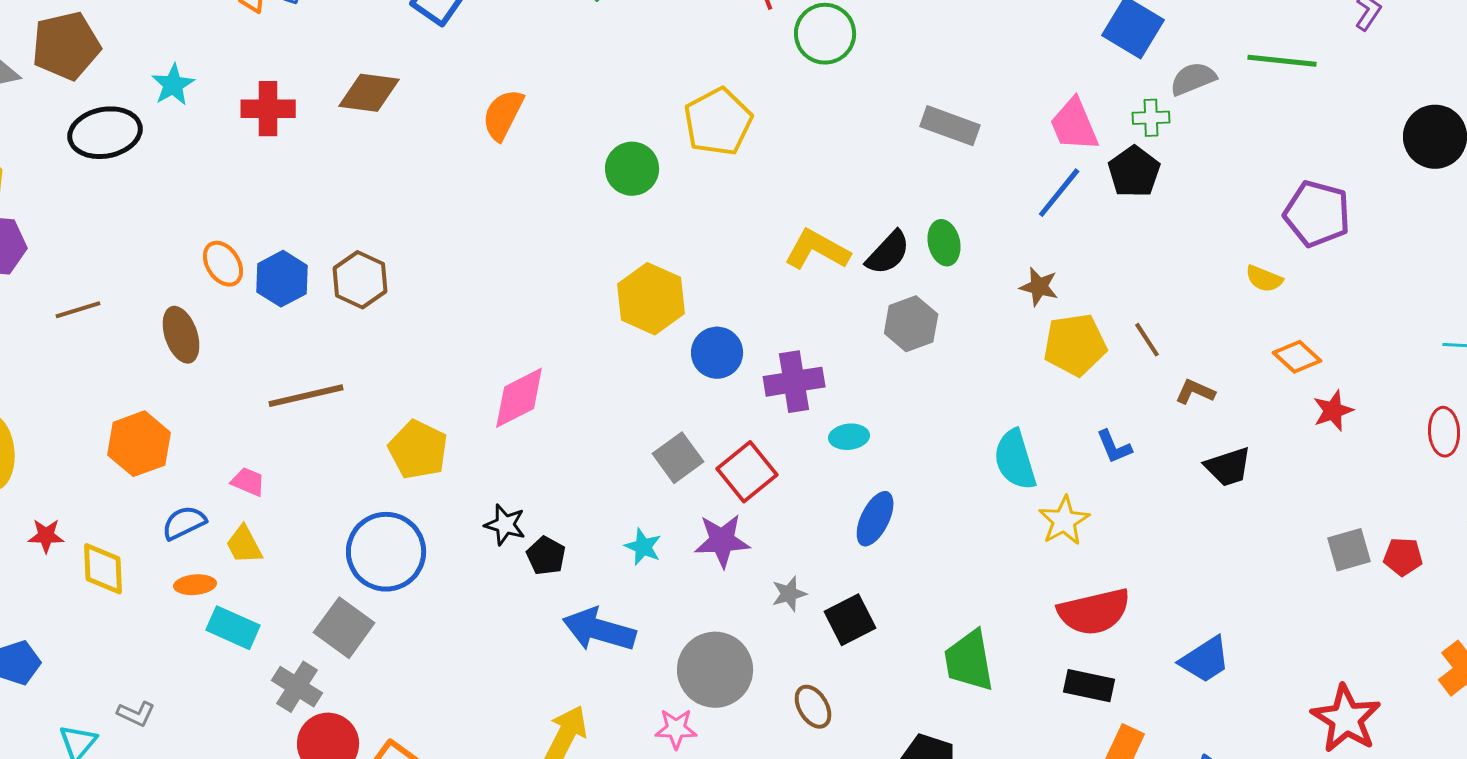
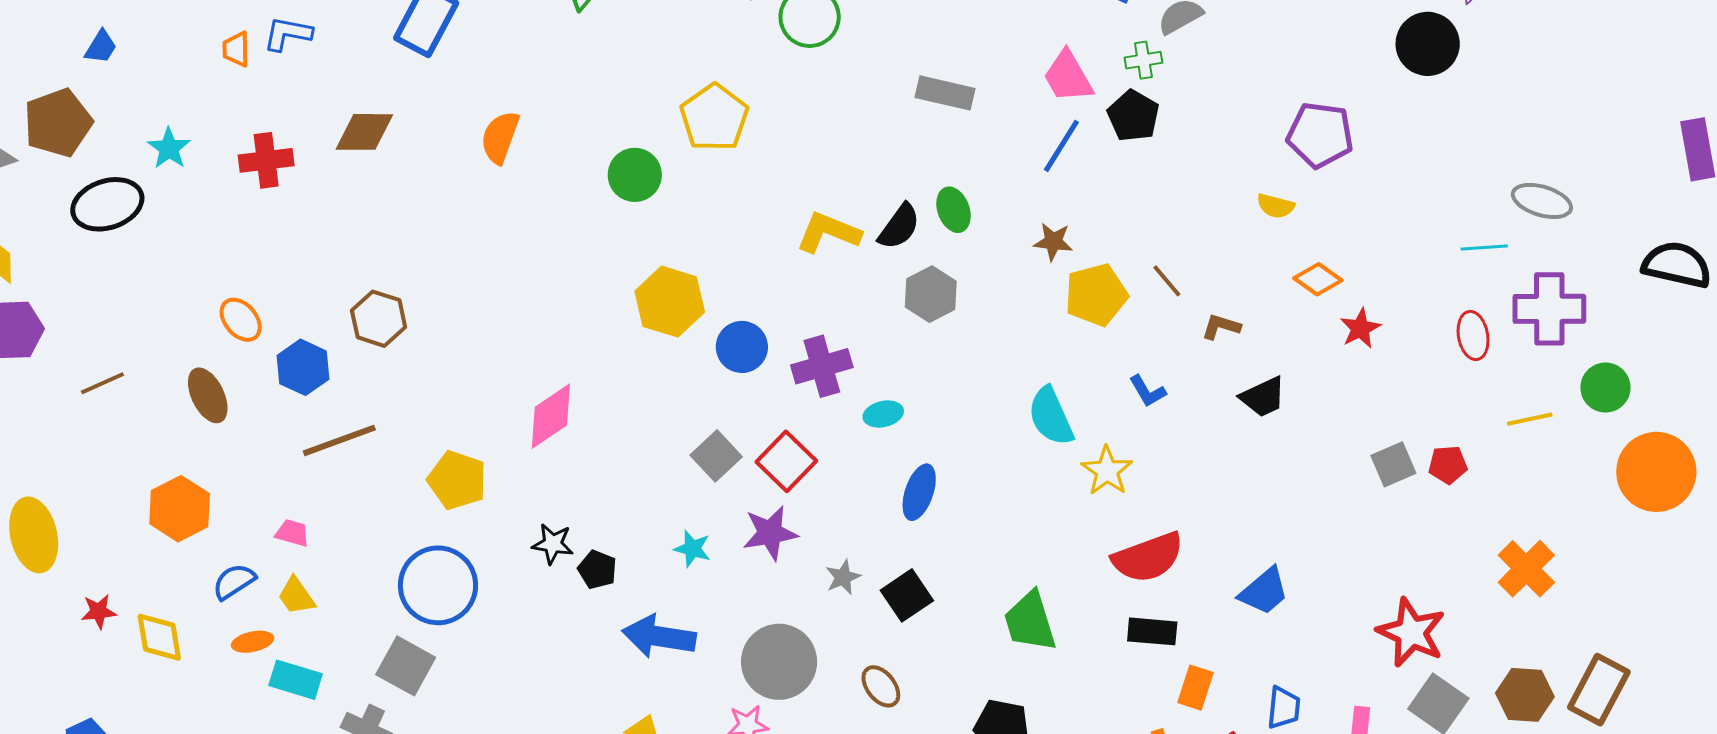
blue hexagon: (282, 279) -> (303, 367), moved

